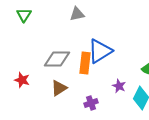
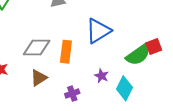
blue triangle: (100, 51) -> (98, 31), moved

